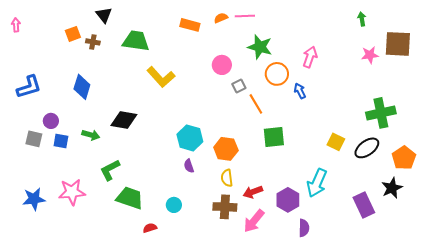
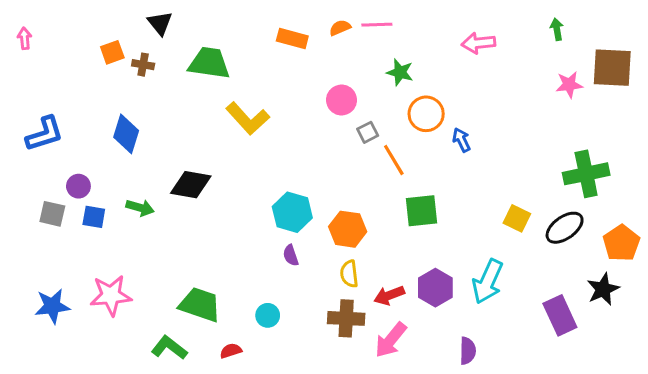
green star: (260, 47) -> (400, 72), size x0.7
pink arrow: (310, 57) -> (478, 43), moved, turned -115
green L-shape: (110, 170) -> (169, 348), moved, turned 65
purple hexagon: (288, 200) -> (435, 288), moved

